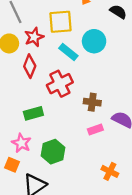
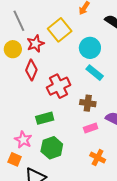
yellow square: (60, 22) -> (60, 30), turned -35
cyan rectangle: (68, 52) -> (95, 73), moved
green rectangle: (33, 113) -> (45, 118), moved
orange cross: (110, 171) -> (98, 158), moved

